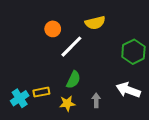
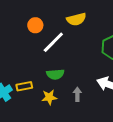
green semicircle: (73, 80) -> (55, 74), turned 60

